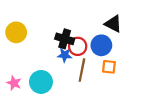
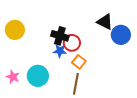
blue circle: (101, 45) -> (121, 35), moved
orange square: (109, 67) -> (79, 62), moved, turned 32
brown line: (82, 70) -> (76, 84), moved

